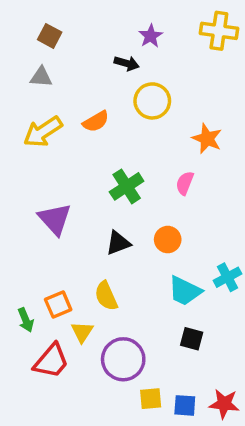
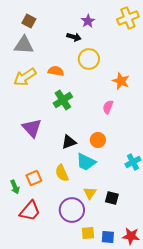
yellow cross: (219, 31) -> (128, 18), turned -30
gray triangle: (41, 77) -> (24, 45), size x1.5
orange semicircle: (96, 121) -> (56, 71), turned -140
green cross: (127, 186) -> (63, 100), moved
cyan trapezoid: (185, 291) -> (86, 162), moved
yellow triangle: (82, 332) -> (90, 193), moved

